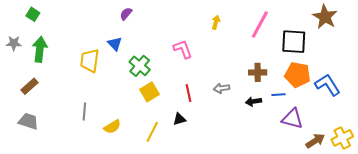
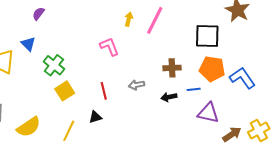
pink line: (260, 24) -> (155, 20), moved
pink L-shape: (183, 49) -> (109, 47), moved
yellow semicircle: (112, 127) -> (29, 127), size x1.4

